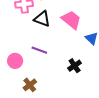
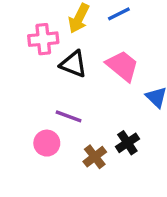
pink circle: (15, 61) -> (47, 143), moved
brown cross: (30, 85) -> (95, 157), moved

